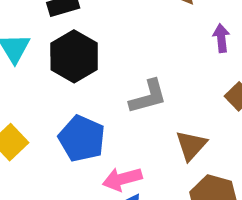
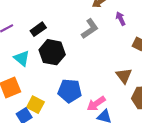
gray L-shape: (148, 97) -> (90, 29), moved

